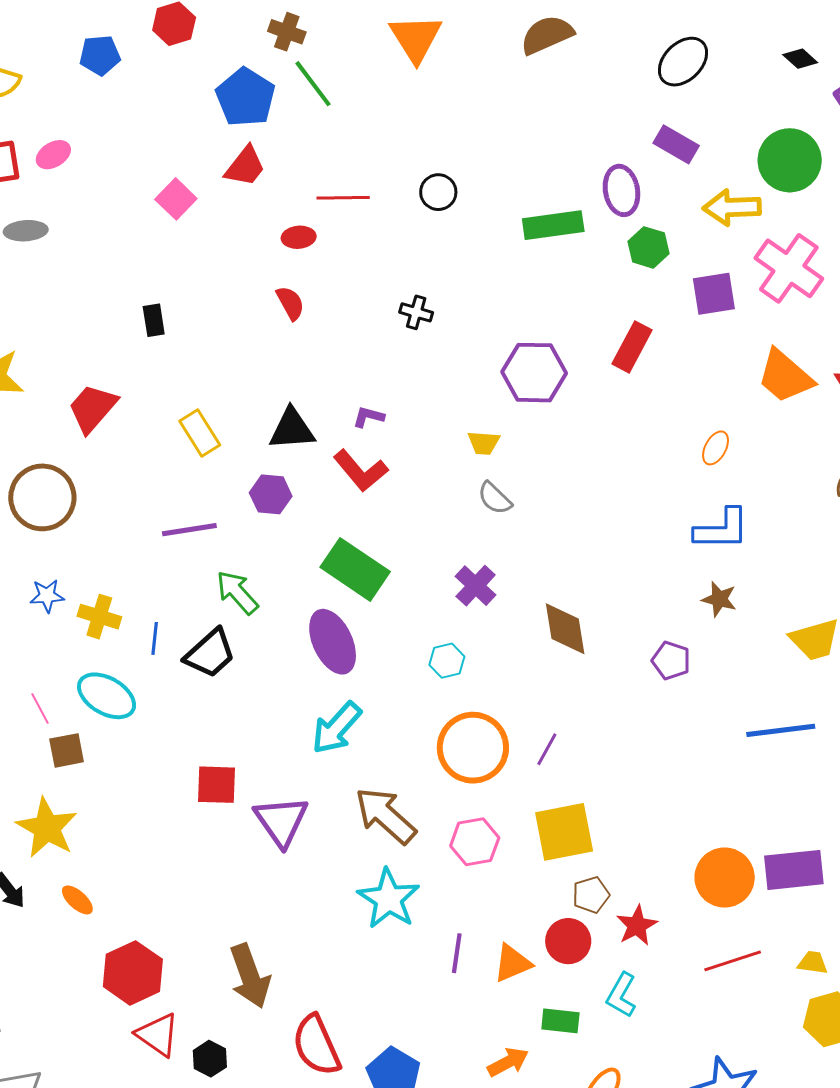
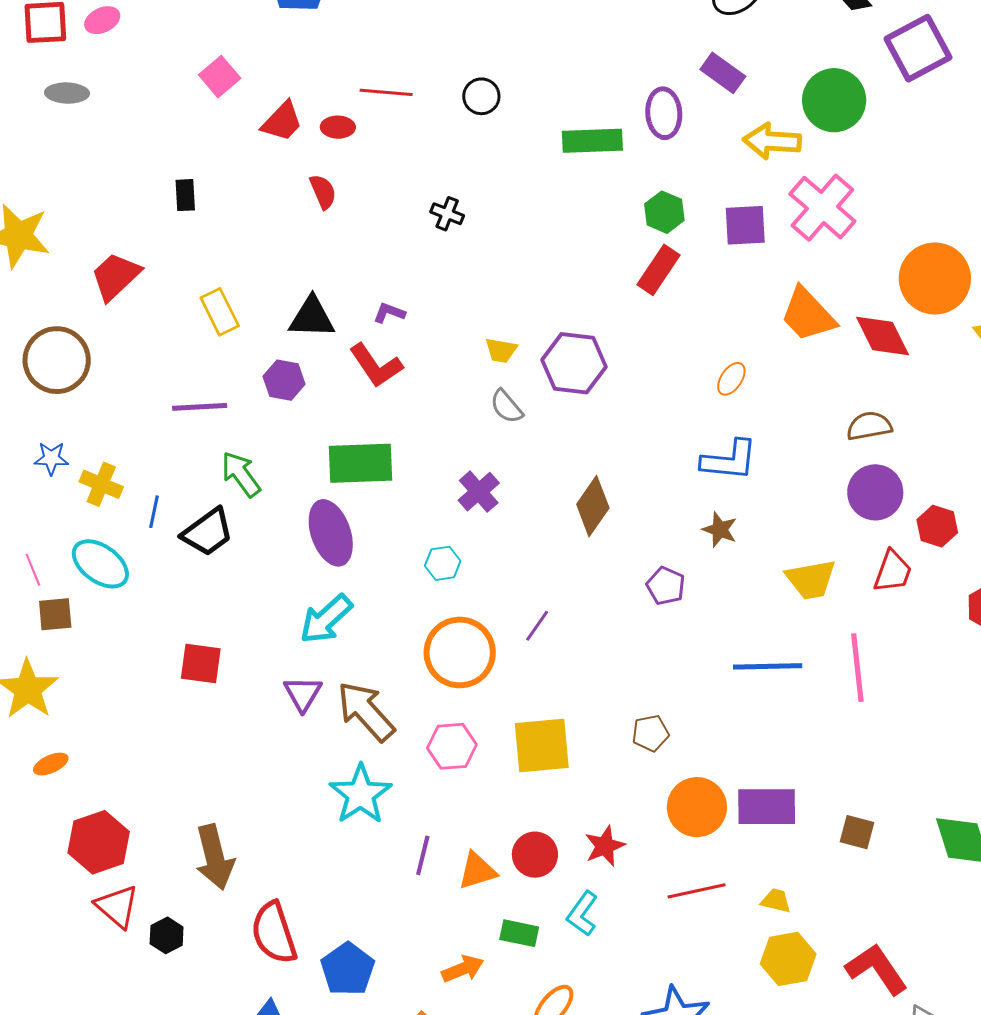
red trapezoid: (245, 166) -> (282, 121), moved
green hexagon: (648, 247) -> (664, 212), moved
purple hexagon: (534, 373) -> (574, 363), moved
green rectangle: (355, 569) -> (360, 463), turned -42
brown diamond: (565, 629) -> (593, 506), moved, turned 38
purple line: (547, 749) -> (537, 626), moved
purple triangle: (281, 821) -> (303, 694), moved, size x0.7
brown pentagon: (591, 895) -> (651, 733), moved
orange ellipse: (77, 900) -> (51, 764), turned -72

